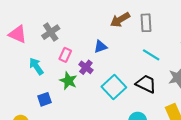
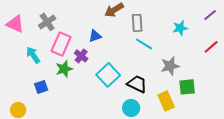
gray rectangle: (146, 23) -> (137, 23), moved
pink rectangle: (65, 55) -> (61, 44), size x1.6
green star: (68, 81) -> (64, 69), turned 30
black trapezoid: (146, 84) -> (137, 84), moved

